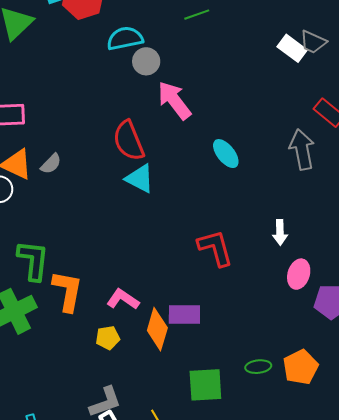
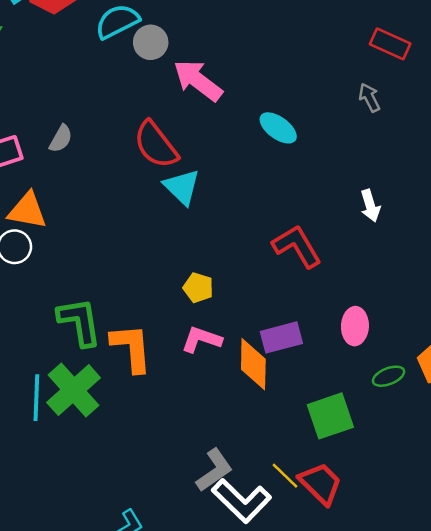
gray arrow: (302, 149) -> (369, 98), size x0.6
gray semicircle: (51, 164) -> (61, 139), moved
cyan triangle: (140, 179) -> (182, 187), turned 32
pink ellipse: (299, 274) -> (355, 326), moved
yellow pentagon: (108, 338) -> (198, 288), moved, turned -30

